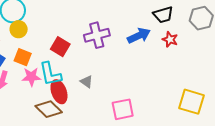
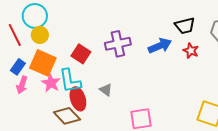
orange square: (23, 57) -> (43, 63), size x1.5
pink star: (31, 77) -> (51, 83), turned 30

